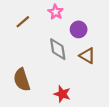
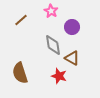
brown triangle: (87, 56) -> (72, 58), moved
red star: (62, 94) -> (59, 76), moved

